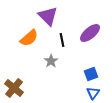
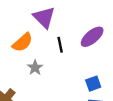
gray star: (51, 61) -> (35, 68), moved

